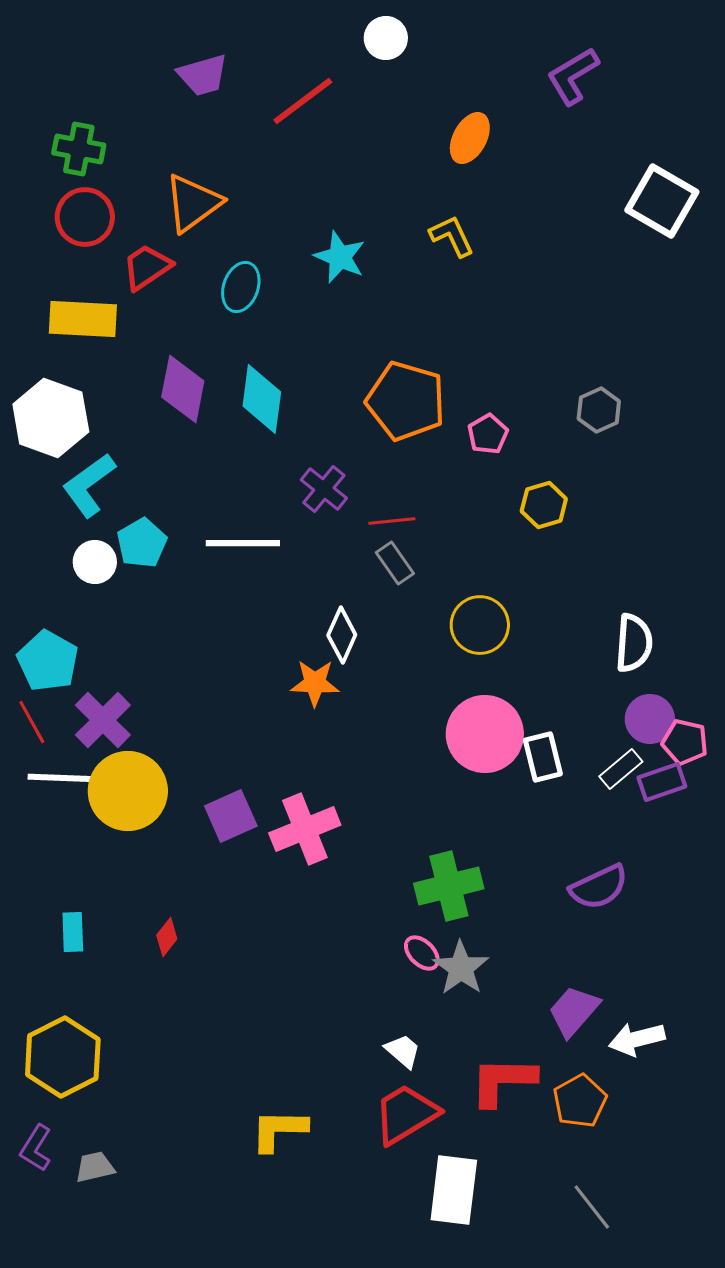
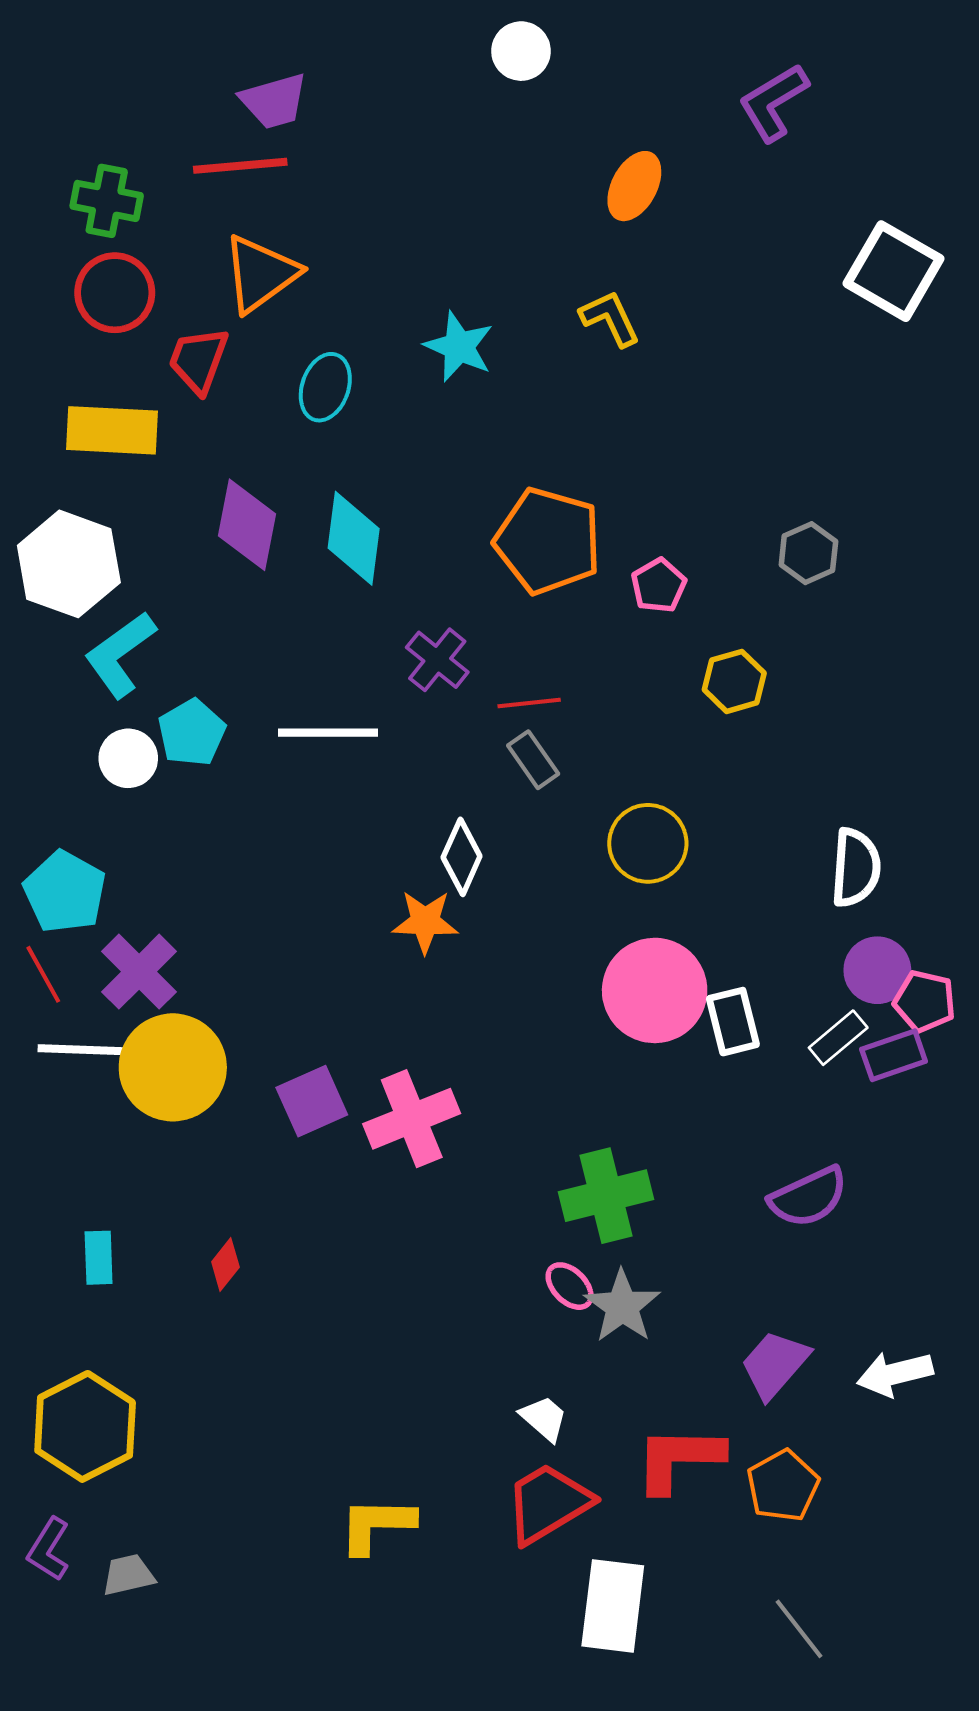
red line: (303, 101) -> (240, 166), moved, turned 32
red trapezoid: (147, 267) -> (198, 360), turned -36
white arrow: (637, 1039) -> (895, 1374), moved

